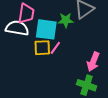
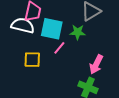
green star: (66, 20) -> (78, 32), moved
yellow square: (42, 48) -> (32, 60), moved

